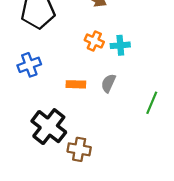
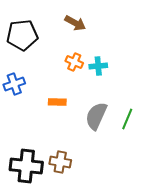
gray semicircle: (108, 83) -> (96, 116), moved, size x1.6
black cross: (49, 127) -> (26, 166), moved, turned -32

